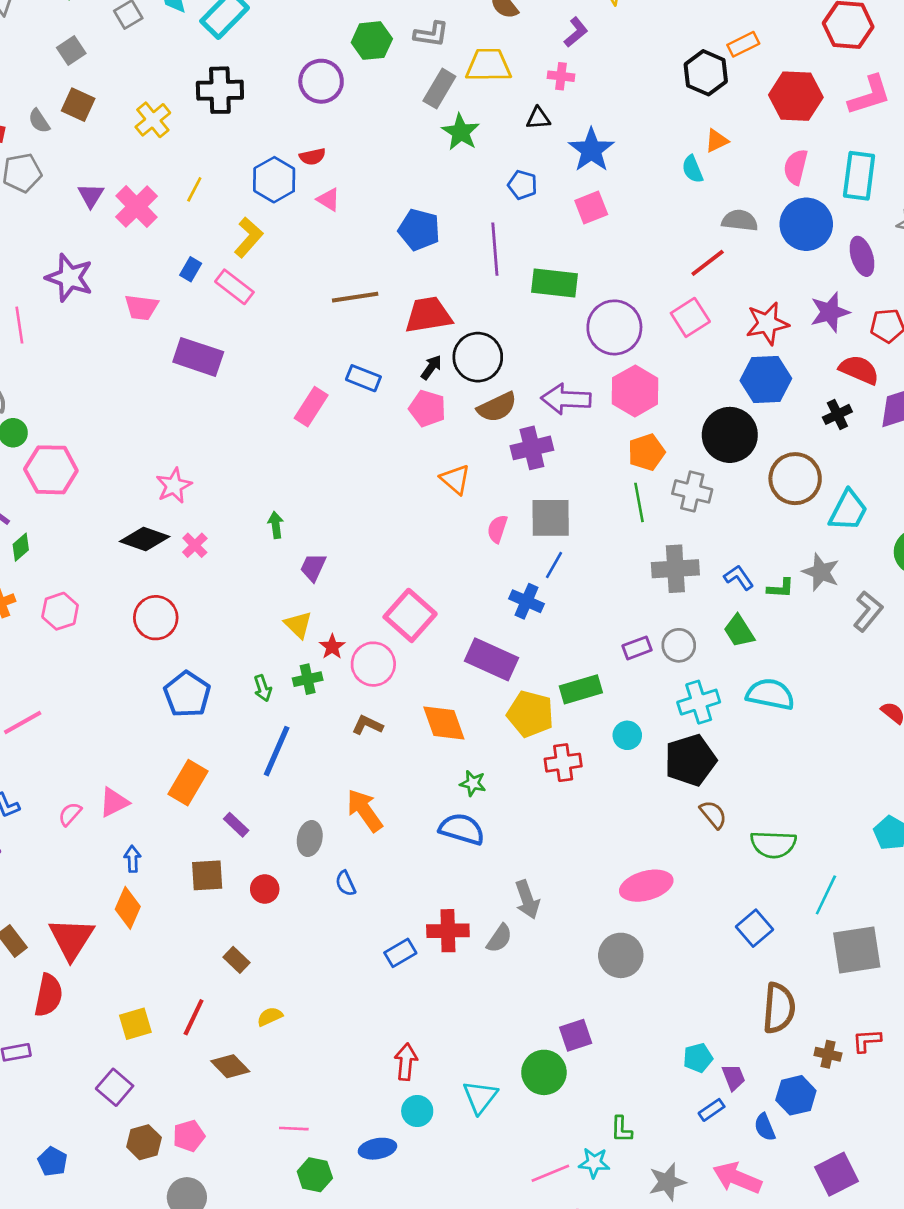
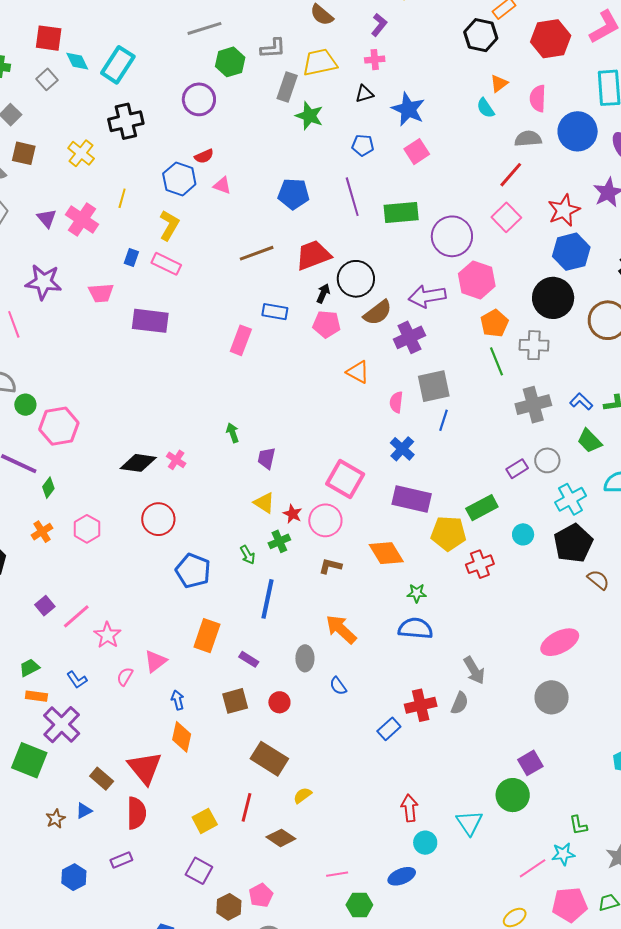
pink semicircle: (796, 167) -> (538, 98), moved
pink star: (174, 486) -> (107, 635), moved
blue cross: (526, 601) -> (402, 449), moved, turned 30
brown rectangle: (236, 960) -> (269, 759), size x1.8

